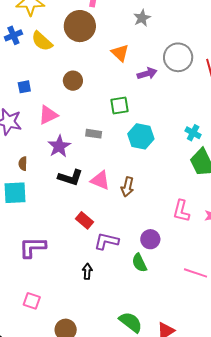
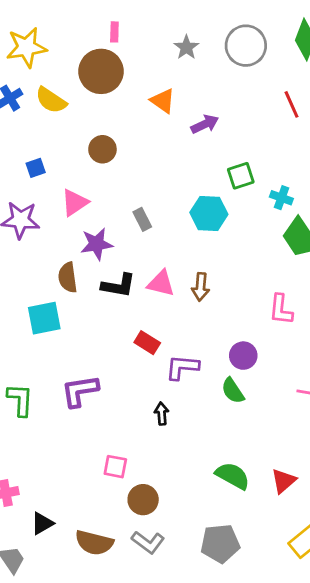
gray circle: (178, 57) -> (246, 46), moved
green square: (120, 105) -> (241, 176), moved
gray rectangle: (94, 134) -> (142, 219), turned 63
purple star: (59, 146) -> (97, 244), turned 30
brown semicircle: (23, 164) -> (68, 277), moved, size x1.5
pink square: (32, 301) -> (115, 467), moved

